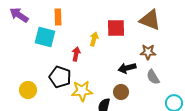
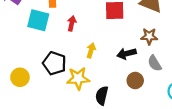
yellow arrow: (94, 39) -> (91, 50), moved
red arrow: (76, 54) -> (72, 23), moved
brown circle: (121, 92) -> (135, 81), moved

